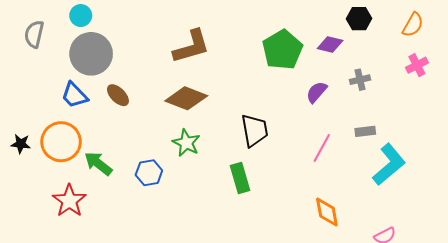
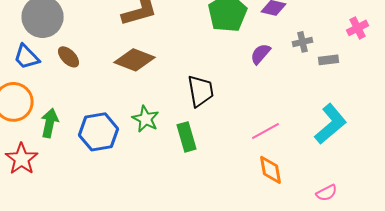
gray rectangle: (365, 131) -> (329, 60), moved
green star: (186, 143) -> (146, 119), moved
pink line: (322, 148) -> (266, 131), moved, turned 32
green arrow: (98, 163) -> (50, 123), turned 64
blue hexagon: (149, 173) -> (99, 132), size x1.5

